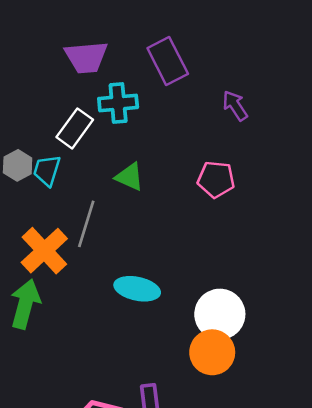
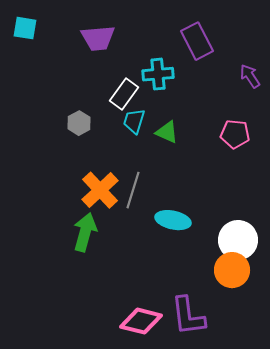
purple trapezoid: (86, 57) -> (98, 38), moved
cyan trapezoid: (47, 170) -> (134, 121), moved
gray line: (86, 224) -> (133, 190), moved

